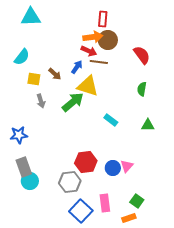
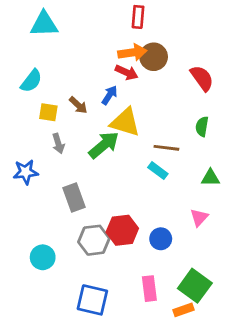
red rectangle: (103, 19) -> (138, 17), moved
brown line: (99, 62) -> (166, 148), moved
blue star: (19, 135) -> (26, 172), moved
pink triangle: (127, 166) -> (199, 217), moved
gray rectangle: (24, 167) -> (74, 198), moved
gray hexagon: (70, 182) -> (94, 240), moved
green square: (137, 201) -> (195, 286), size x1.6
blue square: (81, 211) -> (92, 300), moved, turned -30

